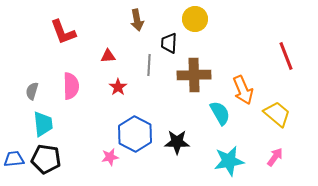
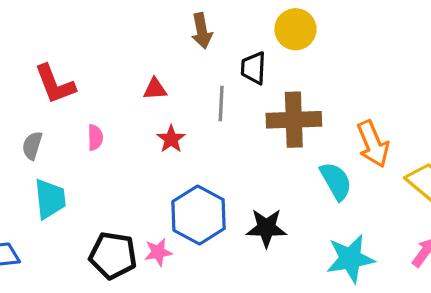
red L-shape: (63, 32) -> (55, 84), moved
pink semicircle: (71, 86) -> (95, 137), size x0.6
black pentagon: (46, 159) -> (113, 255), moved

